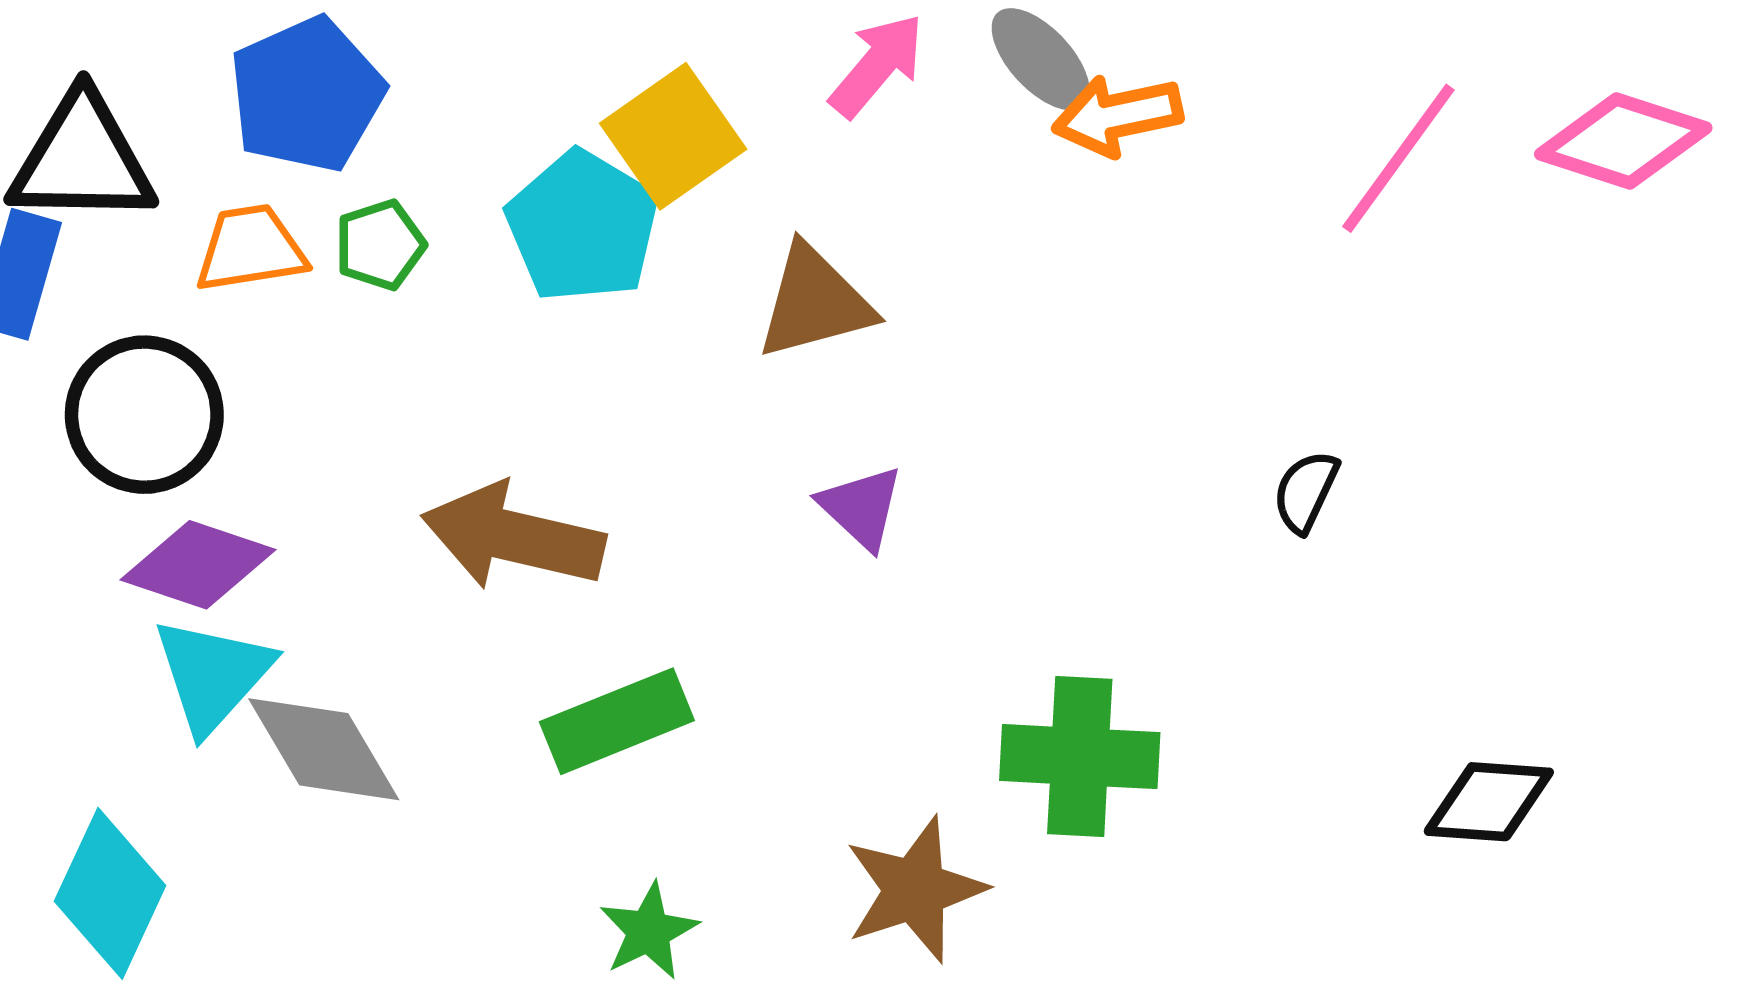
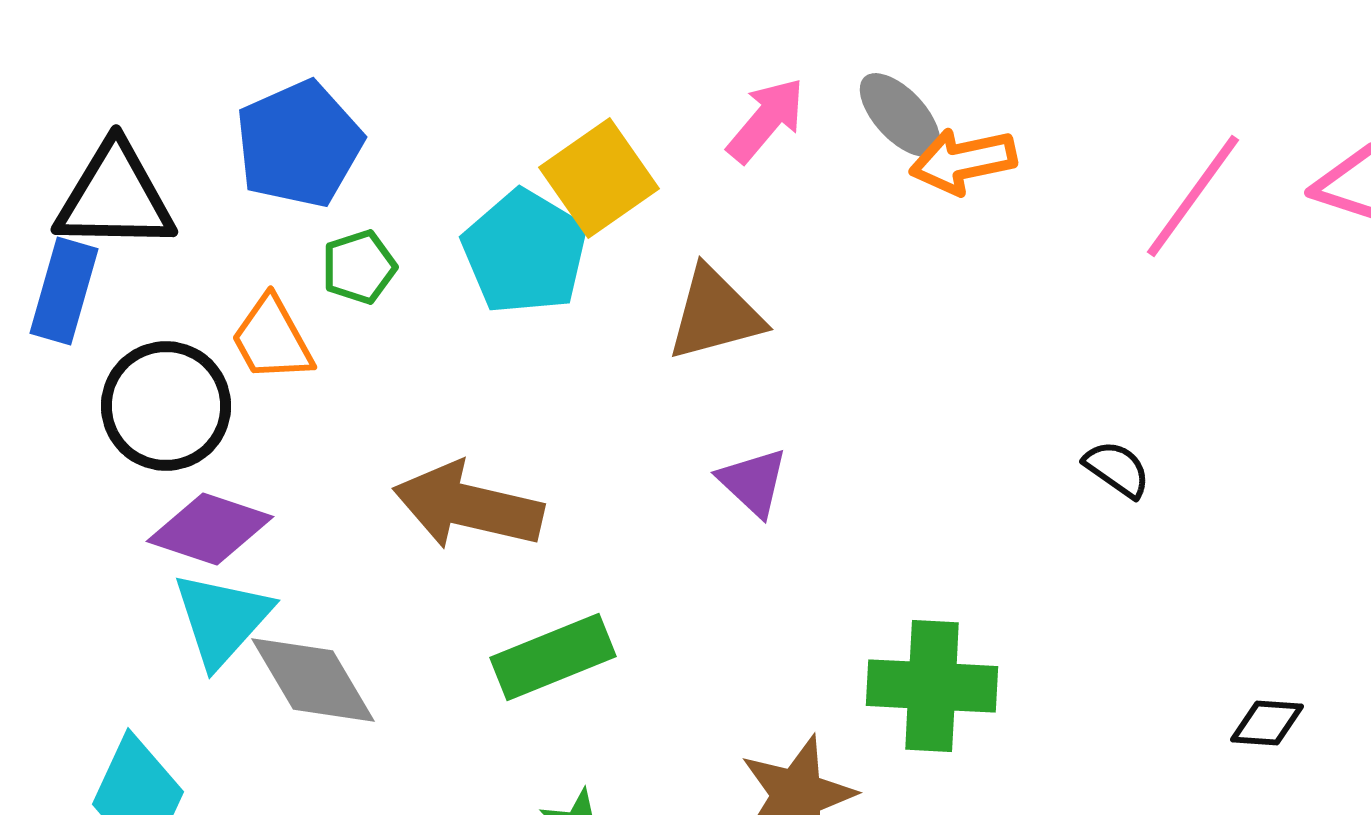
orange trapezoid: (251, 249) -> (272, 339), moved, turned -110
black semicircle: (1306, 492) -> (1117, 469), turned 100
black diamond: (1489, 802) -> (1267, 723), size x0.7

